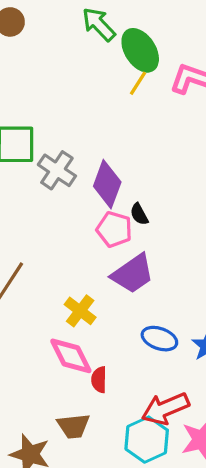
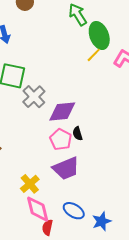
purple diamond: (107, 184) -> (62, 111), turned 52
pink diamond: (71, 356) -> (38, 209), moved
red semicircle: (99, 380) -> (47, 227), moved

